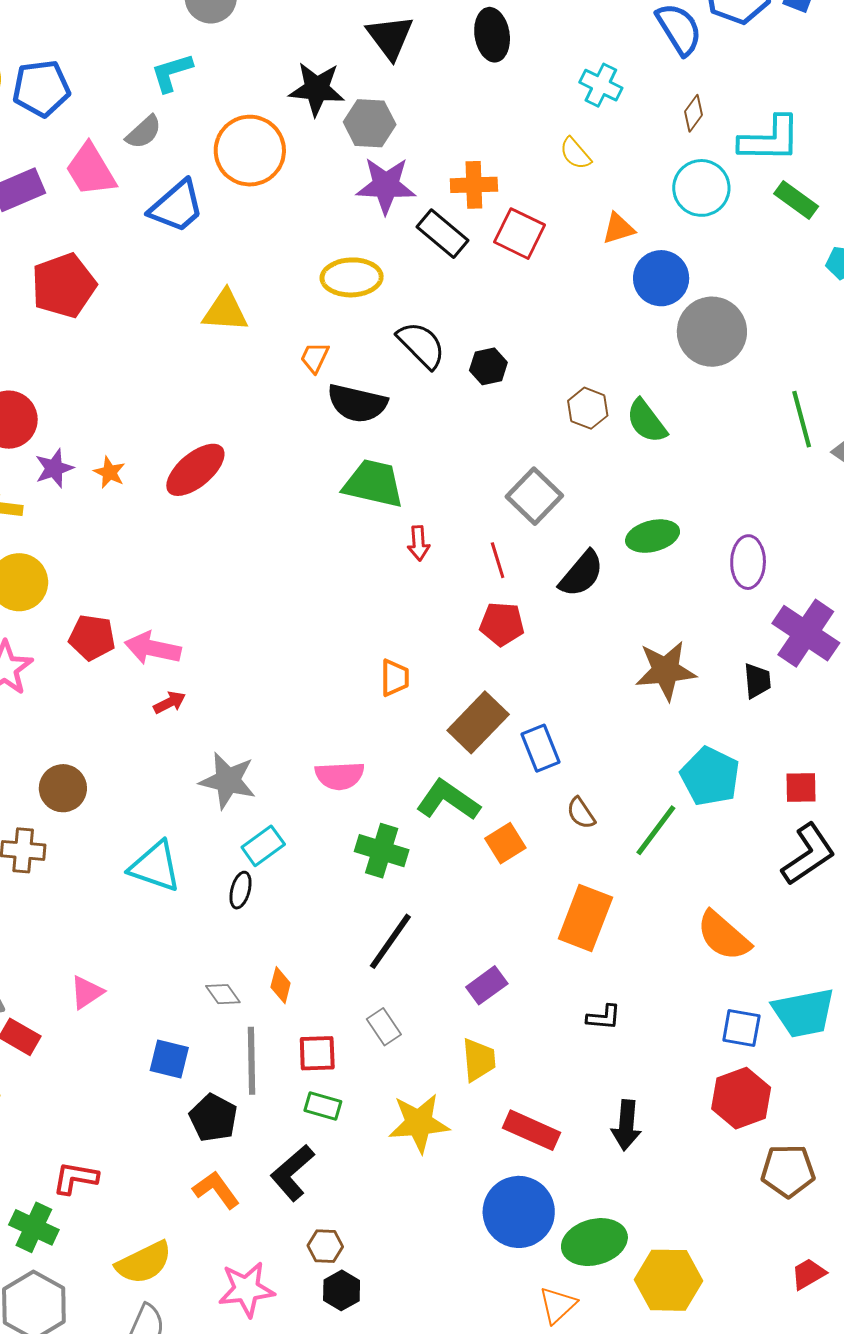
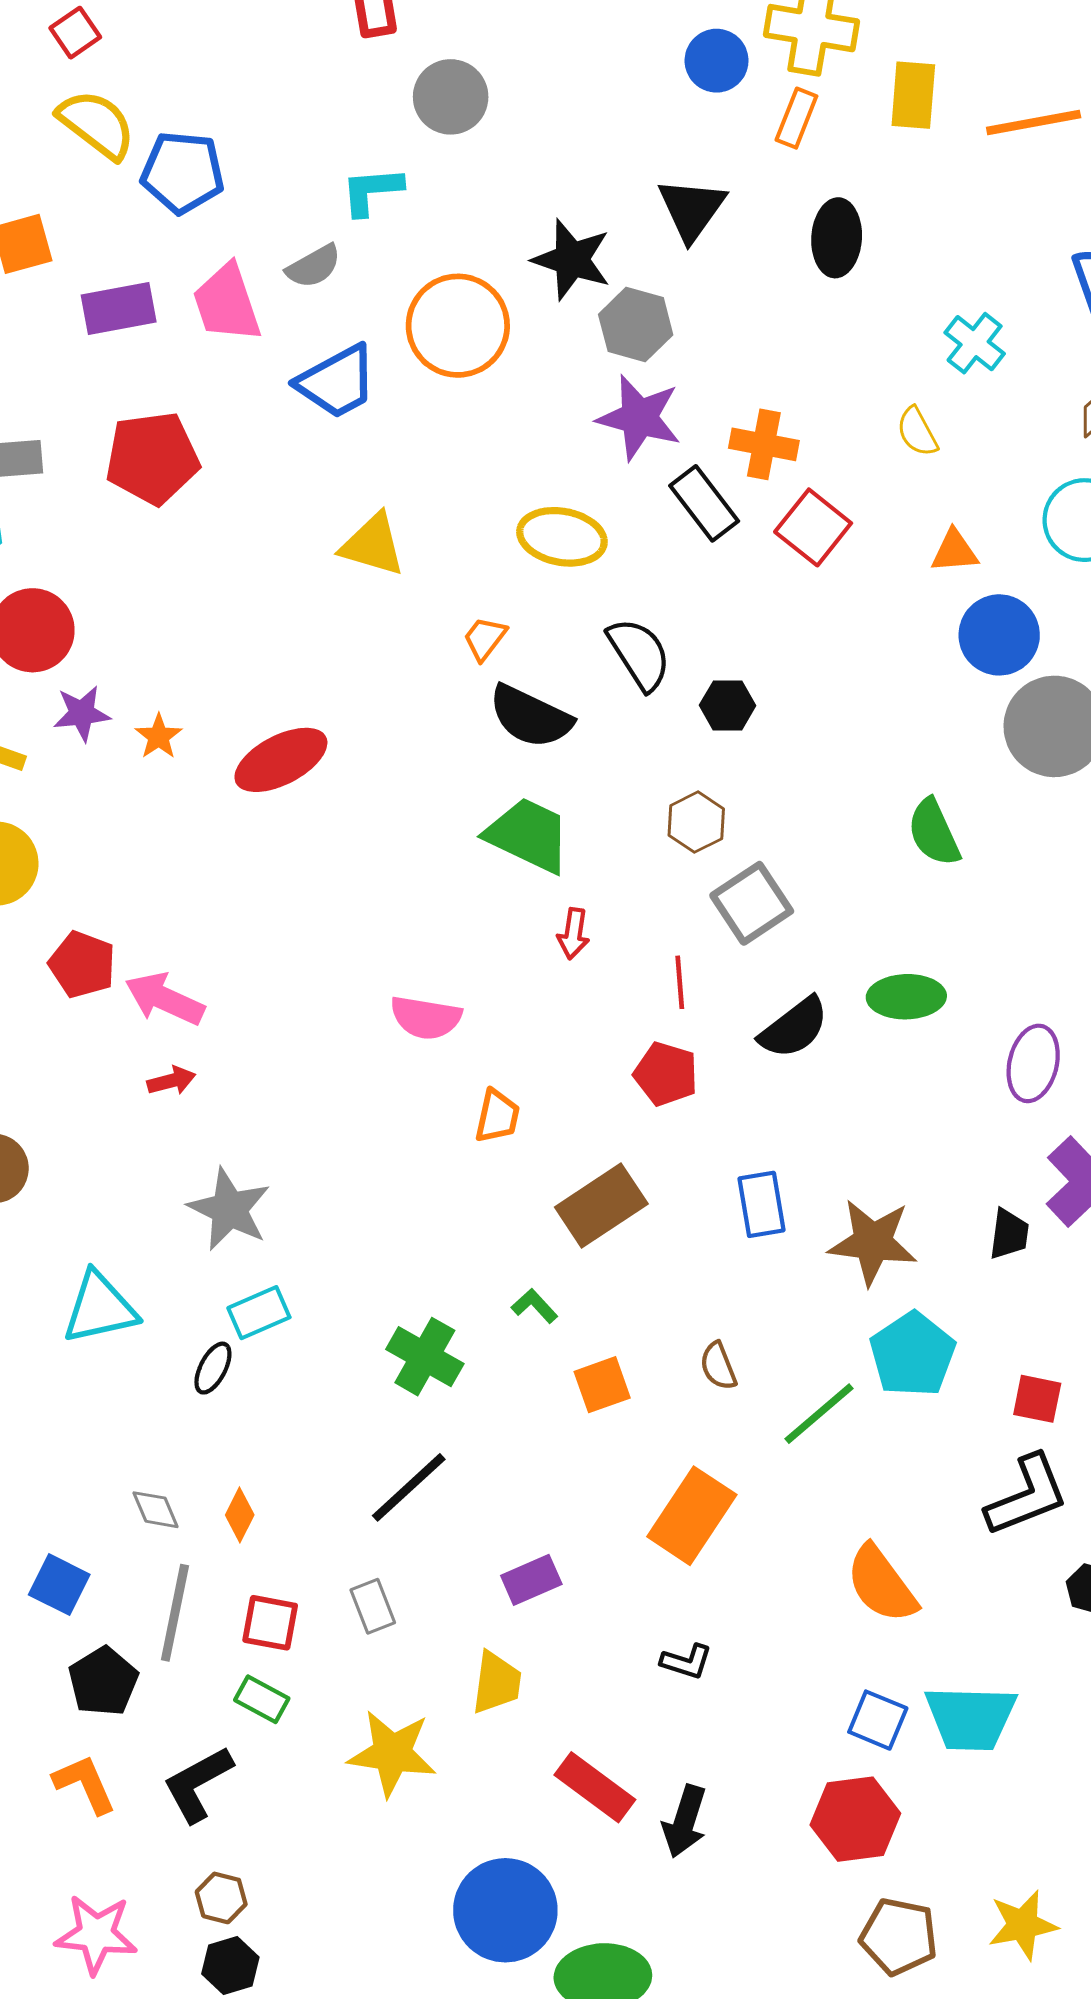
brown hexagon: (588, 408) -> (696, 822), moved
brown star: (666, 671) -> (873, 1242), moved
blue rectangle: (540, 748) -> (761, 1204), moved
pink semicircle: (340, 776) -> (426, 1018), moved
green L-shape: (448, 800) -> (535, 1306), size x0.5
cyan triangle: (155, 866) -> (100, 1308), turned -44
red rectangle: (531, 1130) -> (595, 1787), moved

